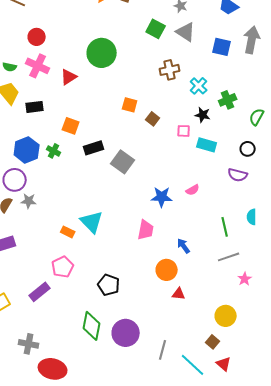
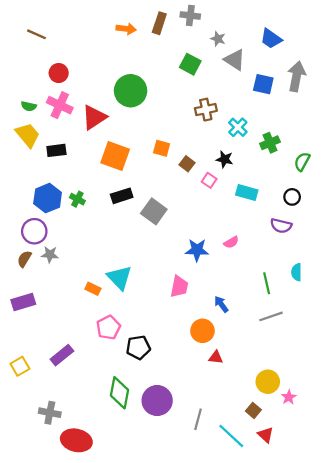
gray triangle: (186, 32) -> (235, 60), moved
red triangle: (69, 77) -> (94, 117), size x1.4
black star: (203, 115) -> (225, 159), moved
orange square: (71, 126) -> (115, 156), moved, size x1.5
pink square: (184, 131) -> (209, 180), moved, turned 32
pink pentagon: (63, 267) -> (108, 327), moved
pink star: (245, 279) -> (289, 397), moved
black pentagon: (109, 285) -> (138, 347), turned -30

